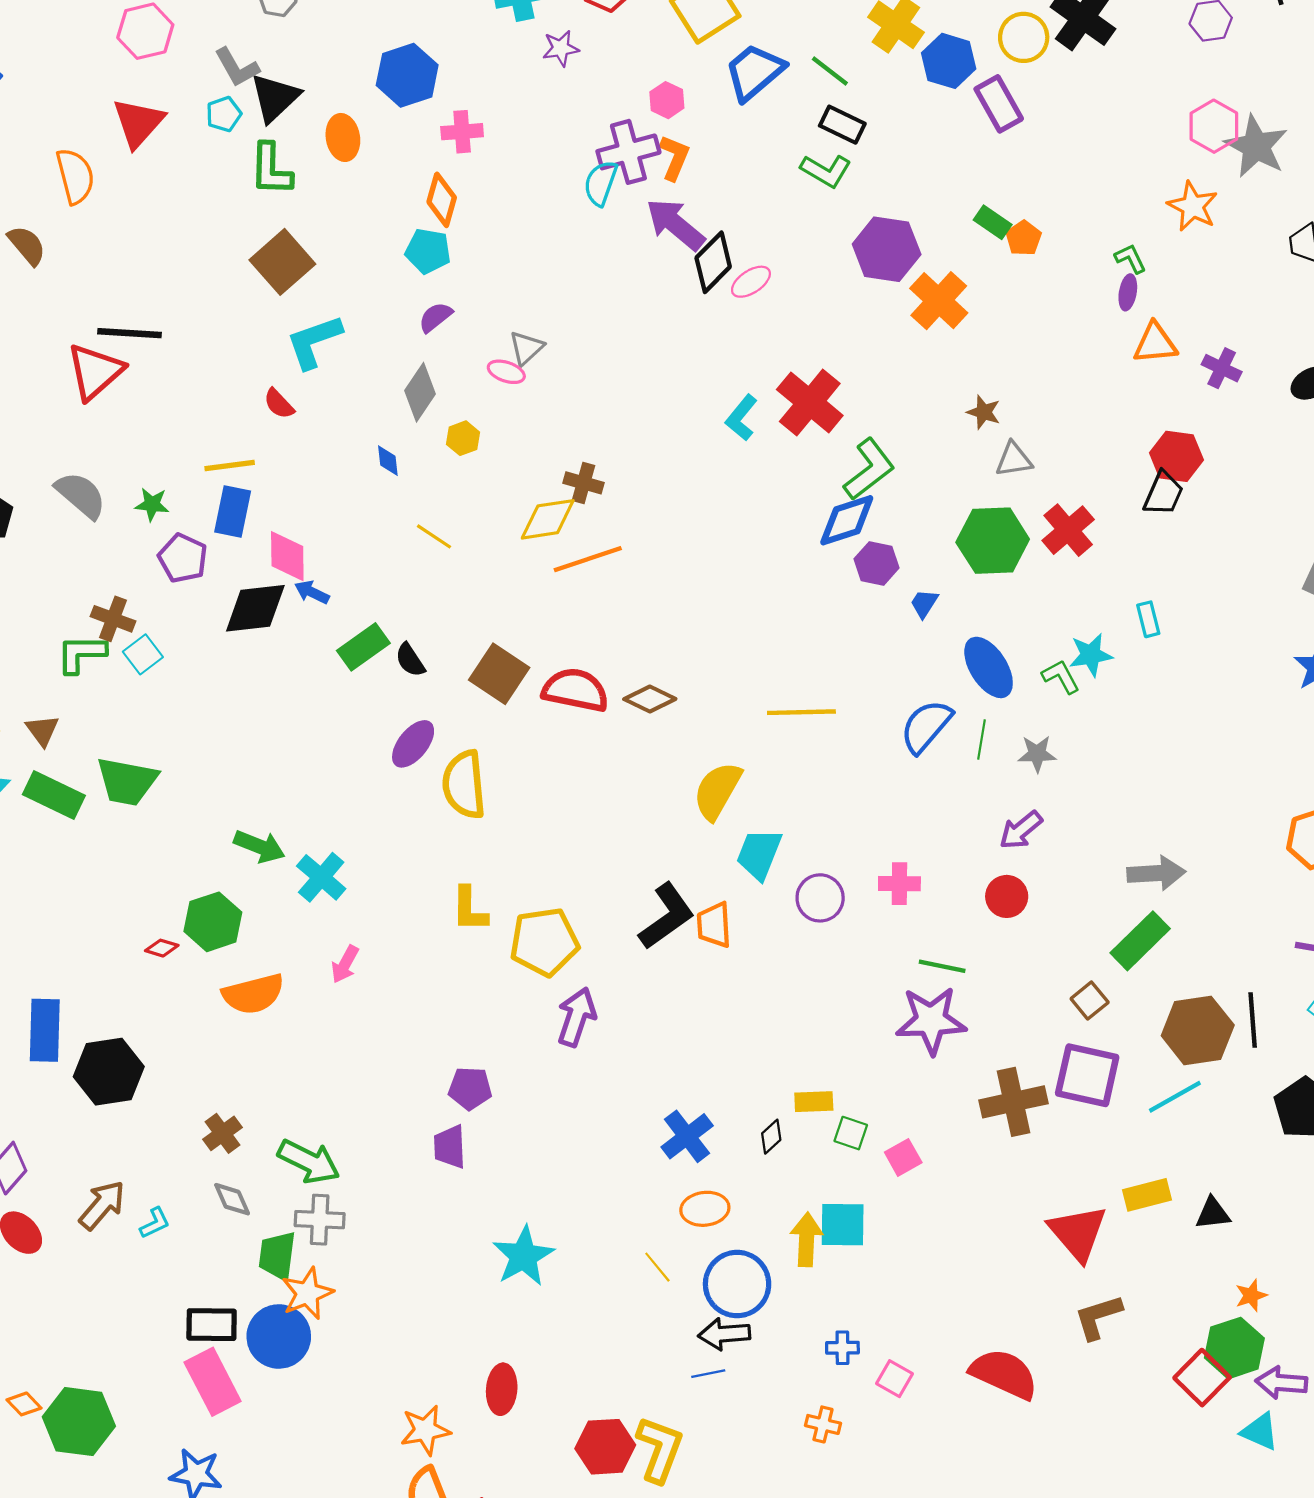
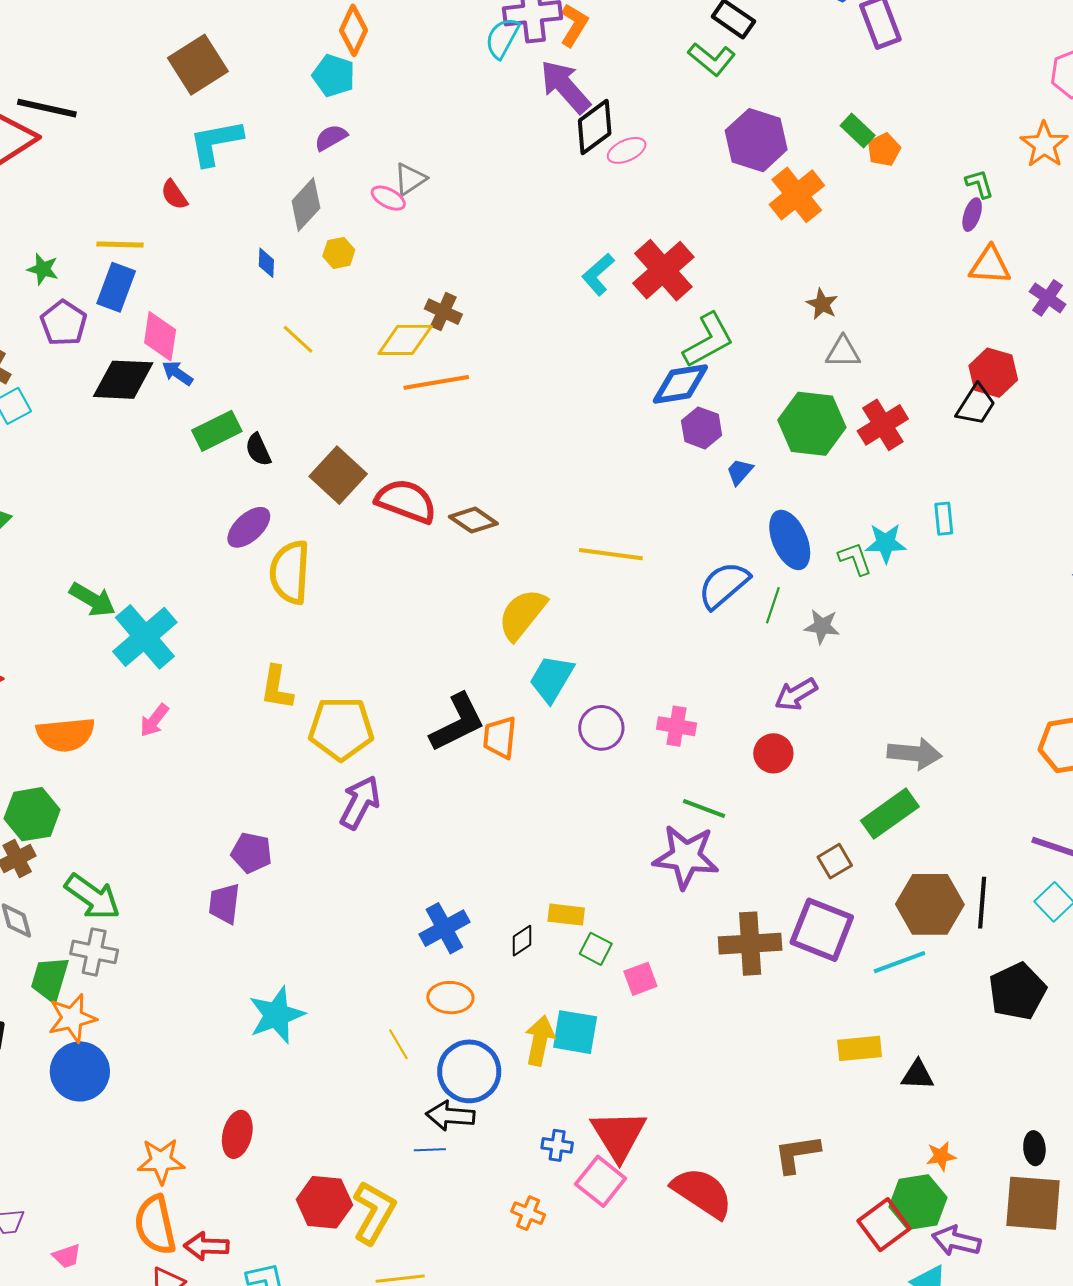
cyan cross: (321, 877) -> (145, 637), size x1.4
green hexagon: (213, 922) -> (32, 814), moved
red triangle: (1078, 1233) -> (619, 1135), moved
blue circle: (279, 1336) -> (80, 1071), moved
pink square: (894, 1379) -> (601, 1181), size x1.4

